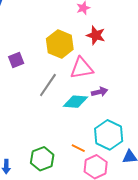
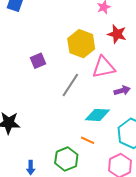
cyan diamond: (76, 102) -> (97, 115), moved
orange line: (78, 148) -> (88, 140), moved

